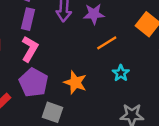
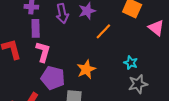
cyan star: (121, 73) -> (131, 63), moved
orange star: (75, 82) -> (86, 69), turned -30

